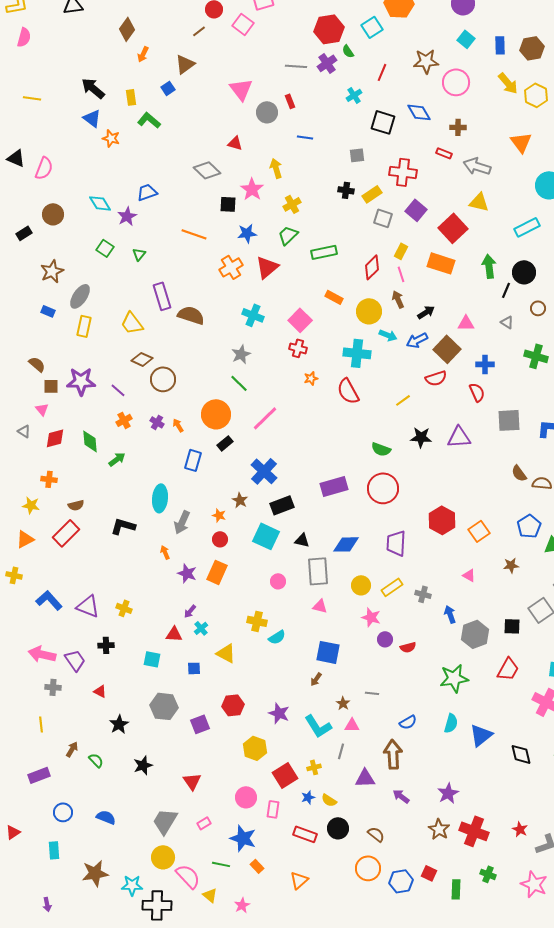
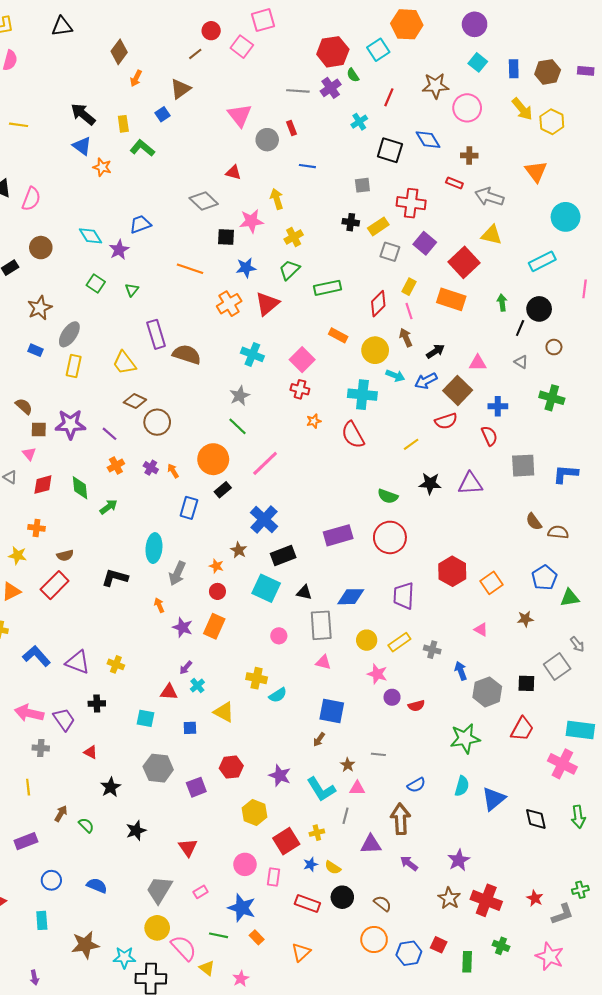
pink star: (252, 189) -> (251, 221), turned 30
green arrow: (489, 266) -> (502, 303), size x0.7

